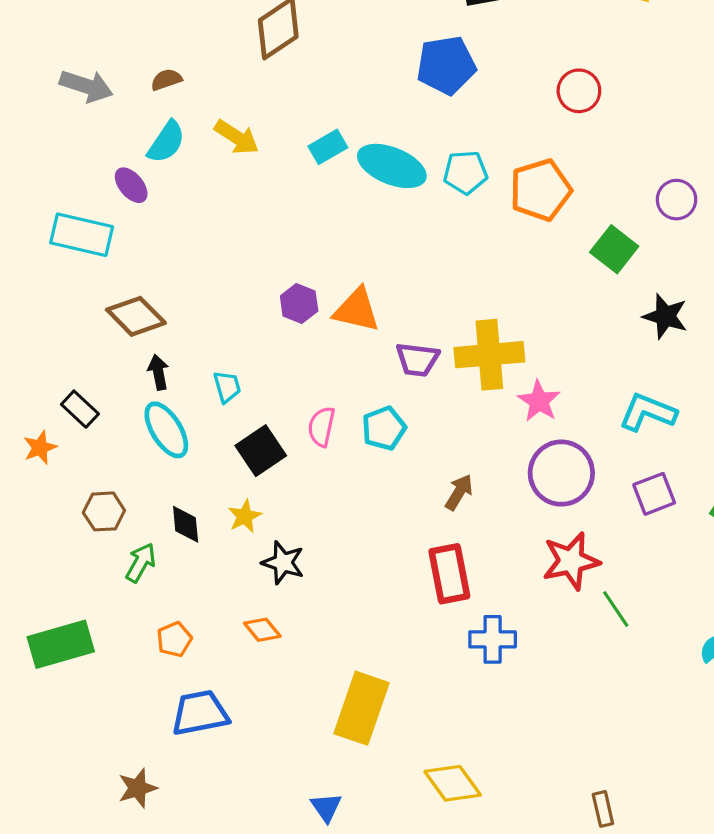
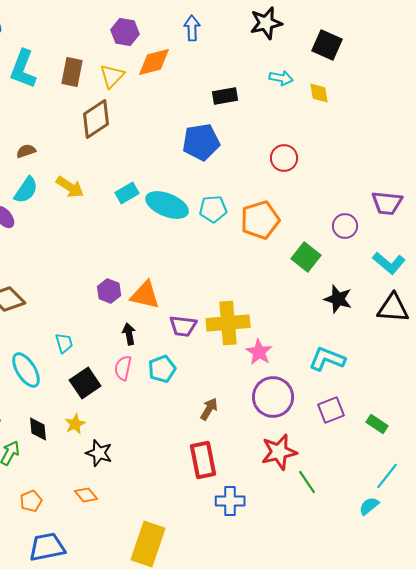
black arrow: (158, 372) -> (129, 334), moved

